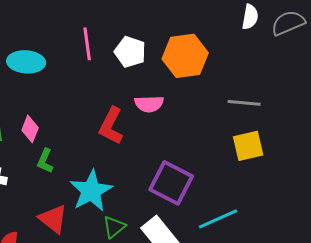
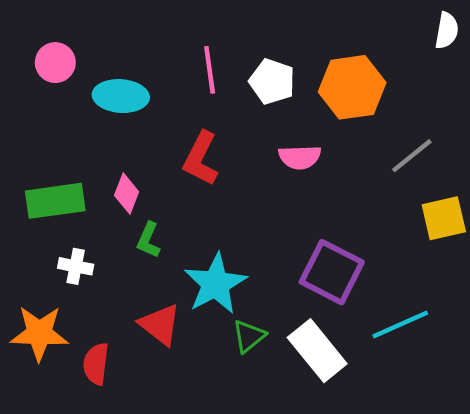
gray line: (244, 103) -> (412, 156), moved, turned -44
red L-shape: (111, 126) -> (201, 159), moved

